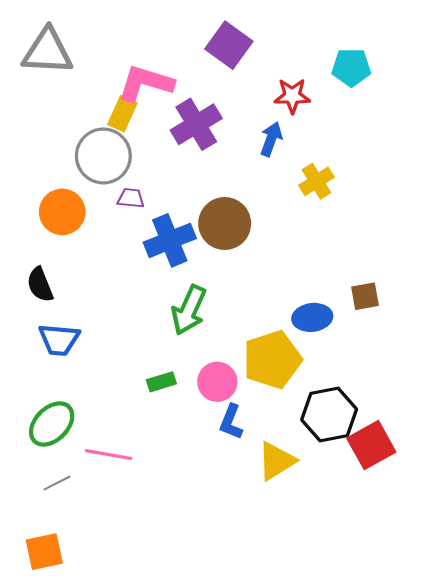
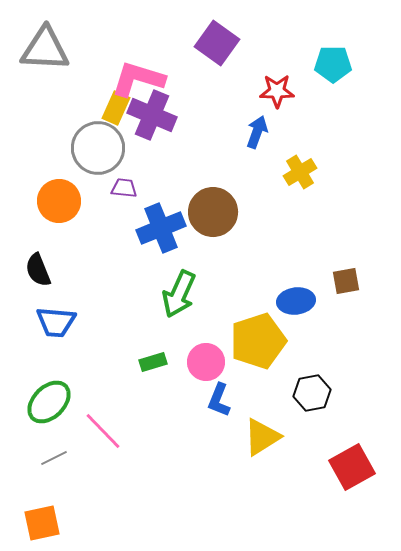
purple cross: (196, 124) -> (152, 115), moved, turned -36
black hexagon: (329, 414) -> (312, 393), size x0.7
red square: (371, 445) -> (352, 467), moved
pink line: (109, 455) -> (103, 431), turned 36

